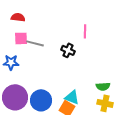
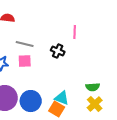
pink square: (21, 38) -> (25, 61), moved
yellow cross: (105, 103) -> (95, 104), turned 35

